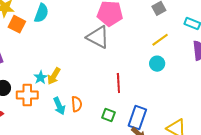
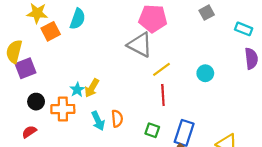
orange square: (17, 24) -> (51, 31), turned 36
yellow line: (160, 40) -> (161, 69), moved

